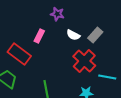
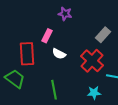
white semicircle: (73, 35) -> (59, 54), moved
red rectangle: (19, 54) -> (27, 54), turned 50

